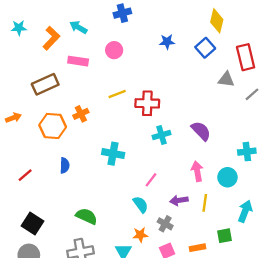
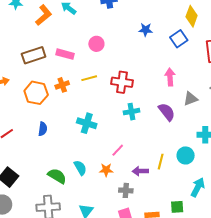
pink circle: (114, 50) -> (96, 44), moved
pink rectangle: (78, 61) -> (65, 54), moved
gray triangle: (226, 79) -> (190, 99), moved, turned -35
yellow line: (117, 94) -> (89, 78), moved
pink arrow: (197, 171) -> (170, 77), moved
yellow line: (205, 203) -> (161, 162), moved
cyan semicircle: (141, 204) -> (80, 168), moved
gray cross: (165, 224) -> (126, 190), turned -32
orange star: (140, 235) -> (106, 170), moved

